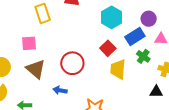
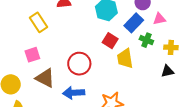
blue arrow: (60, 90) -> (74, 93), size x1.5

